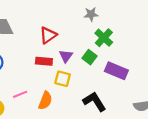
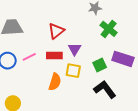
green square: (89, 57) -> (100, 65), moved, turned 32
pink line: (20, 94) -> (29, 57), moved
orange semicircle: (45, 101) -> (55, 82), moved

